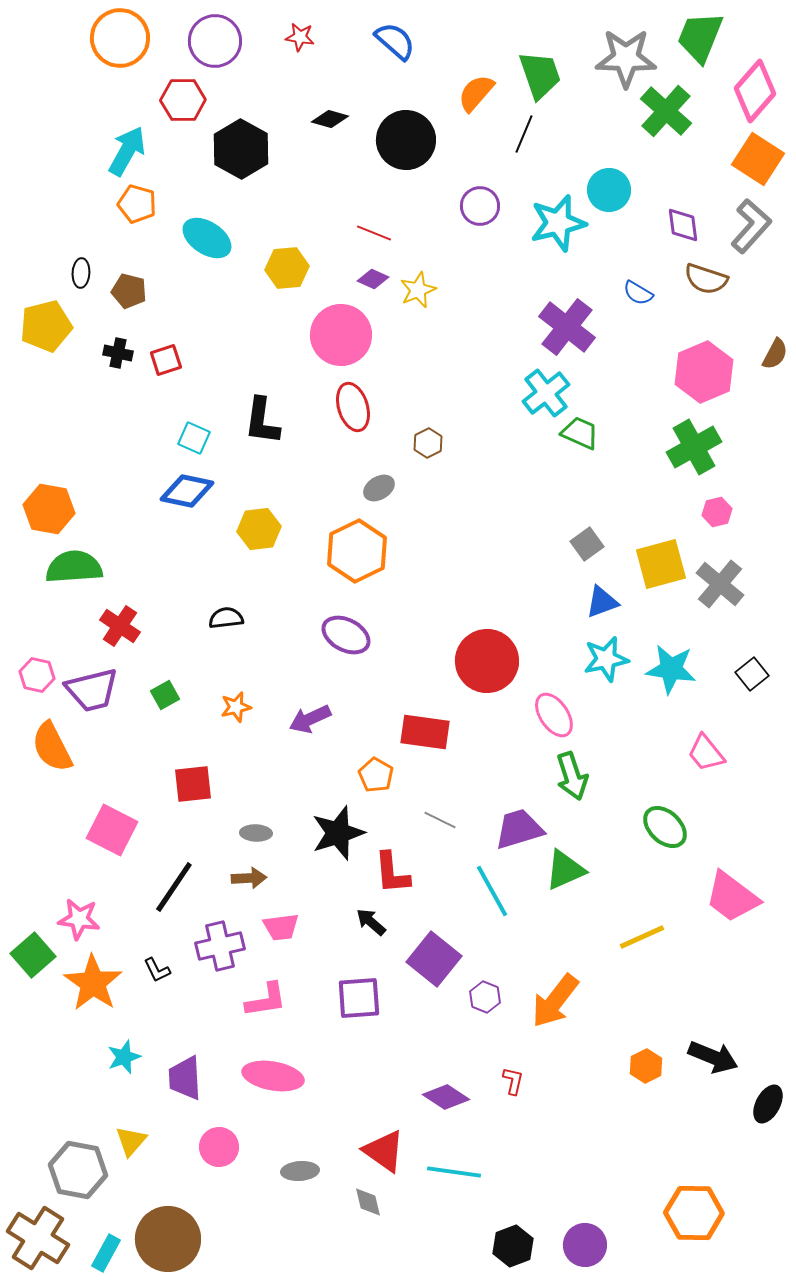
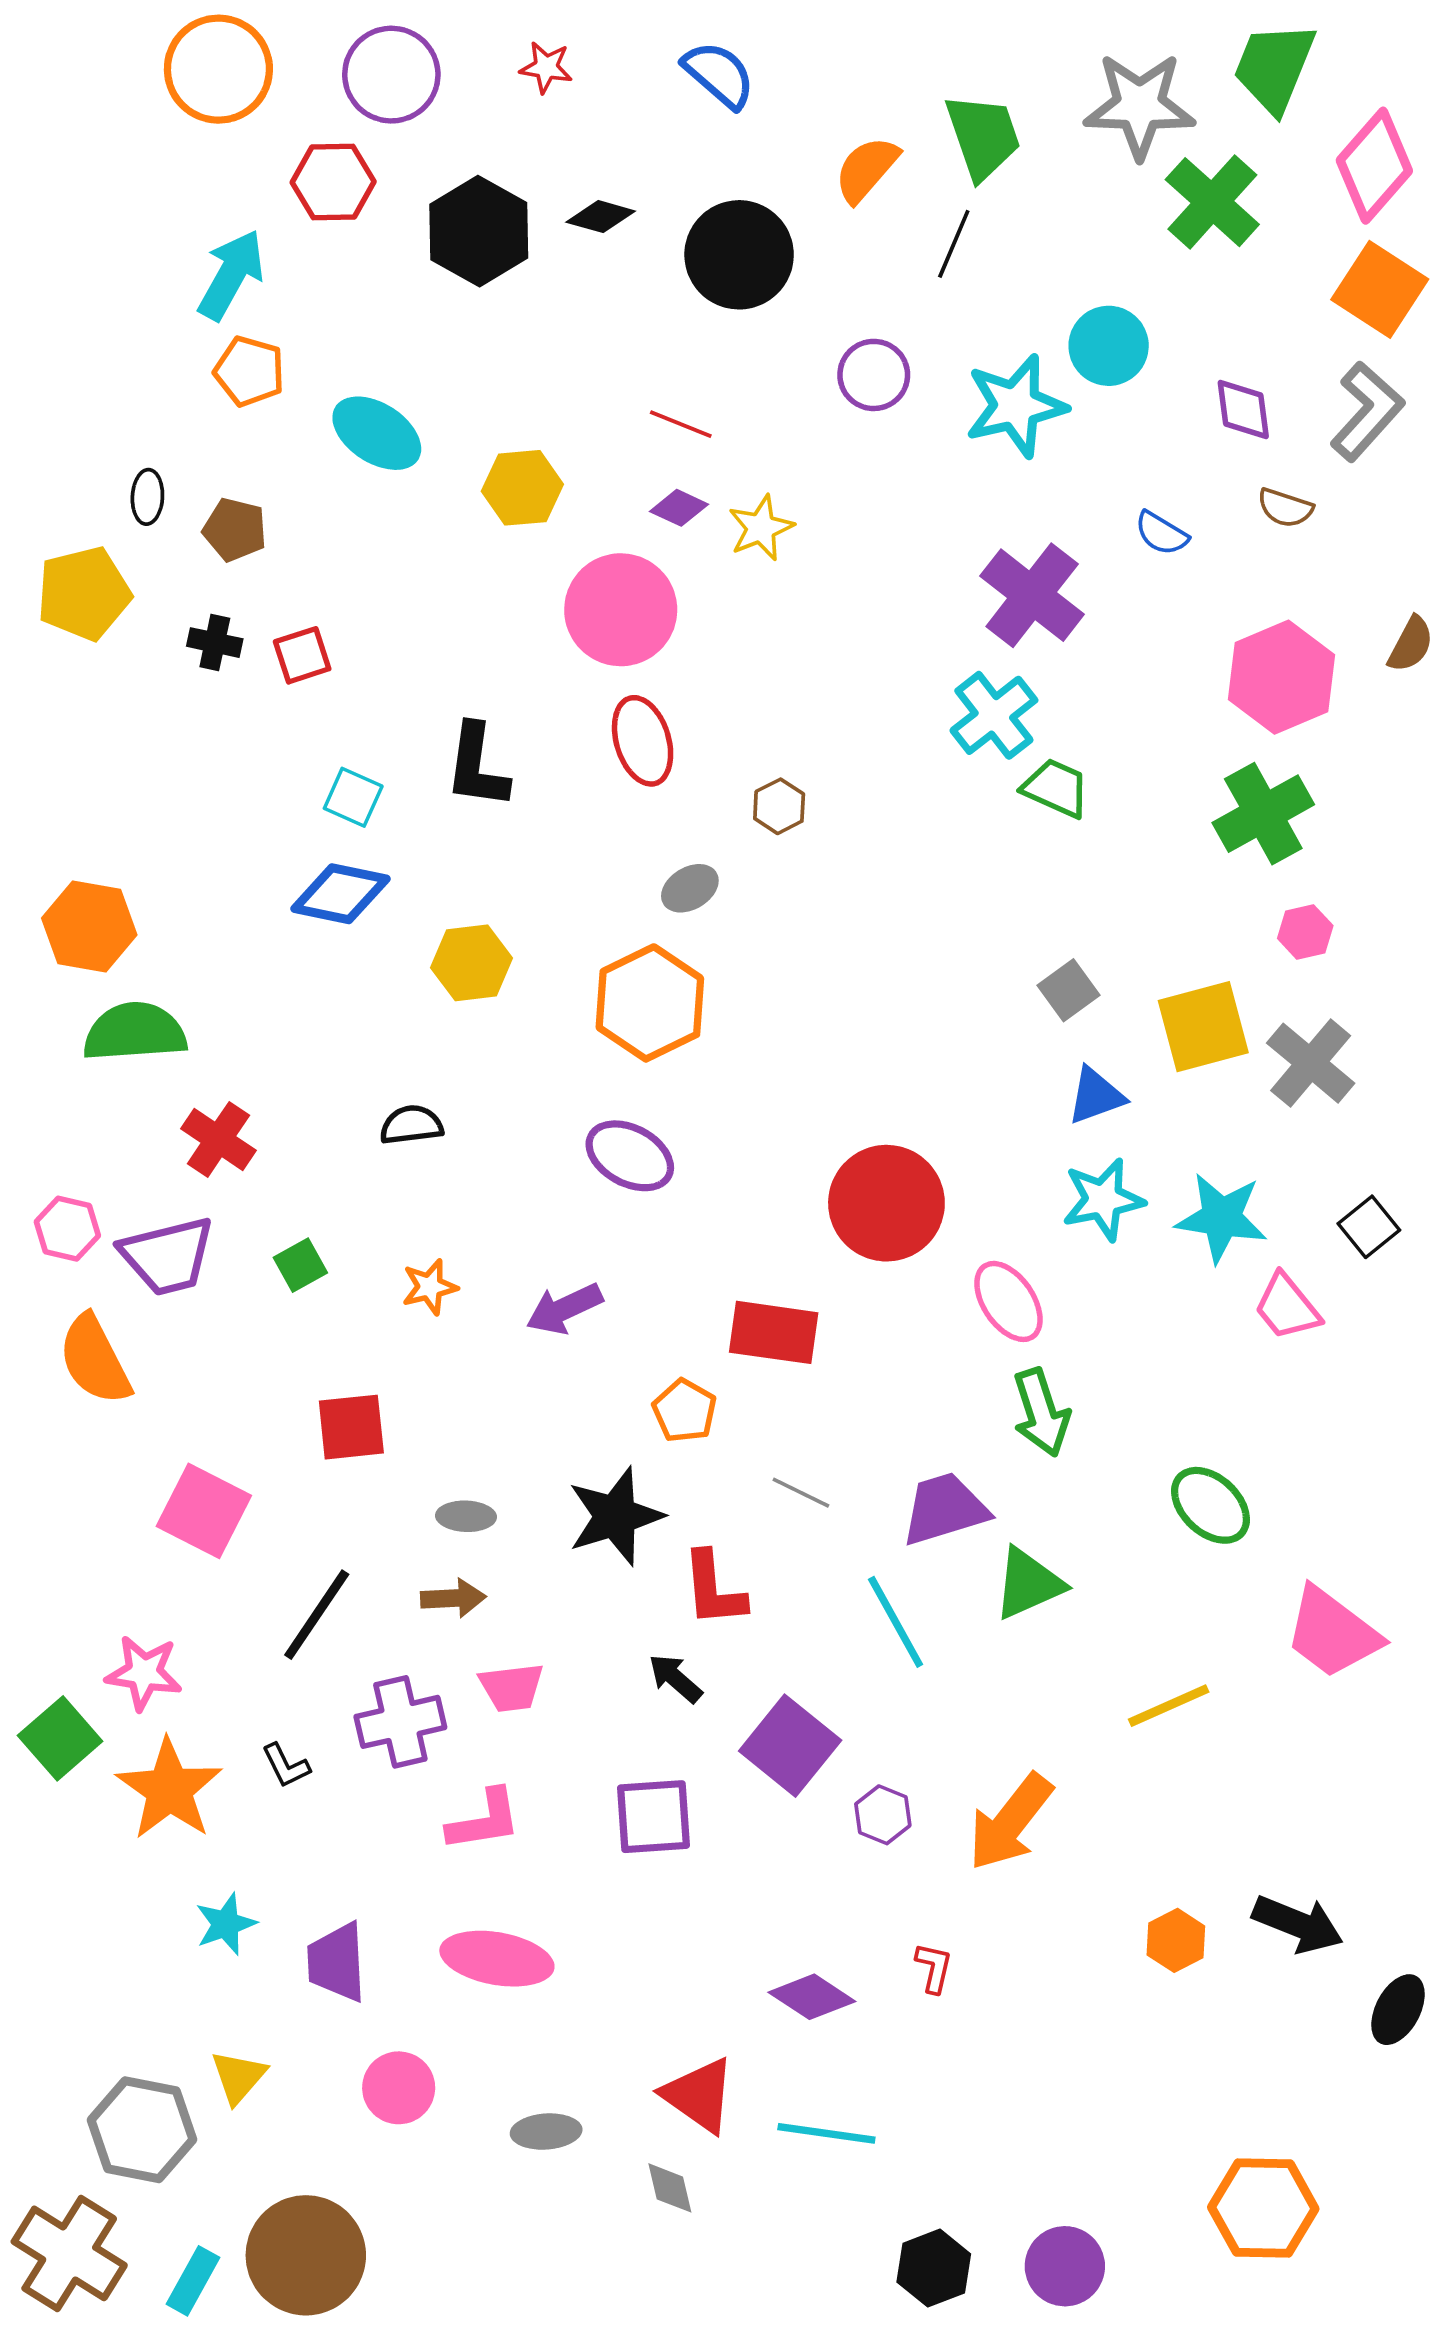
black hexagon: (241, 149) -> (479, 231), moved
brown semicircle: (706, 279) -> (1285, 508), size x0.7
pink trapezoid: (706, 753) -> (1287, 1307), moved

